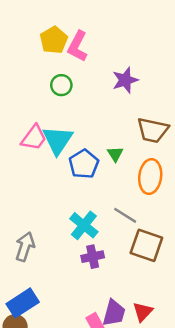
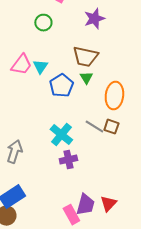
brown trapezoid: (153, 130) -> (85, 57), moved
cyan triangle: (58, 140) -> (40, 67), size x0.6
brown square: (146, 245) -> (111, 127), moved, size x0.6

